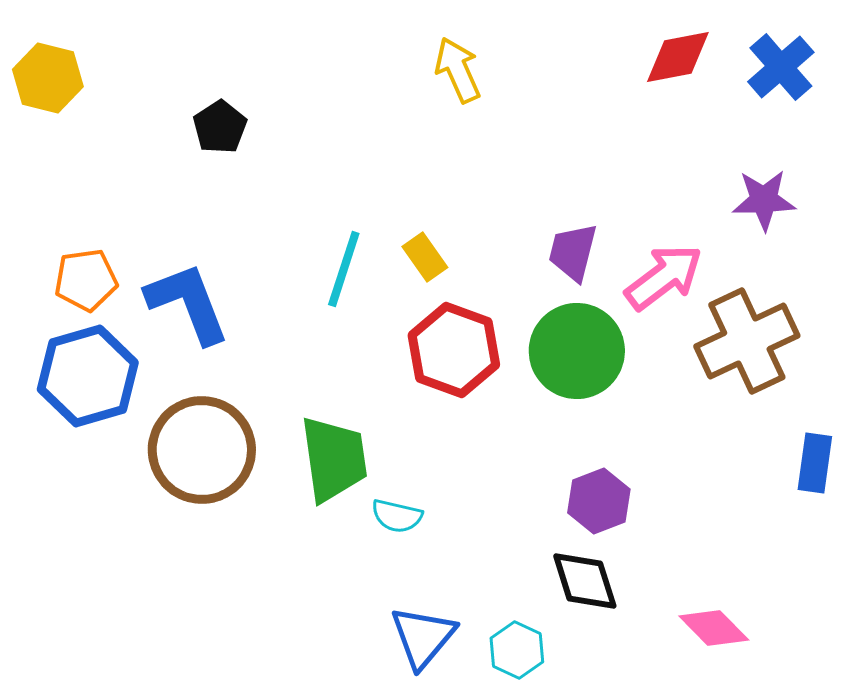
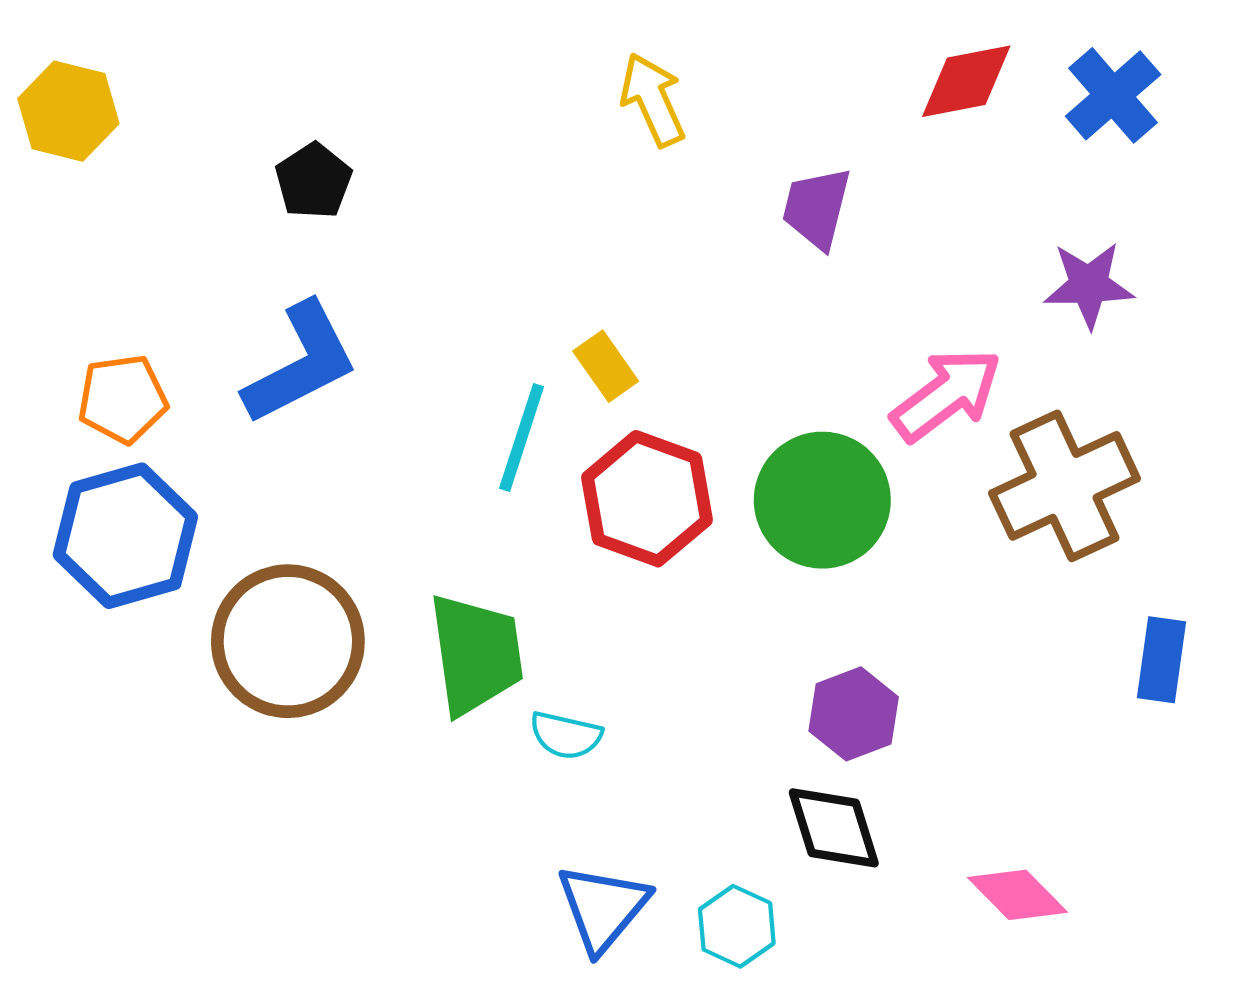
purple trapezoid: (573, 252) -> (817, 208), moved
cyan line: (344, 269) -> (522, 437), moved
blue L-shape: (188, 303) -> (301, 363), moved, turned 84

